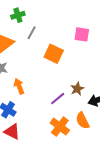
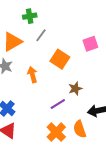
pink square: (82, 34) -> (90, 44), turned -35
orange arrow: (19, 86) -> (32, 75), moved
brown star: (77, 89) -> (75, 89), moved

